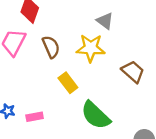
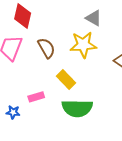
green semicircle: (95, 115) -> (77, 108), moved, turned -36
pink rectangle: (35, 117) -> (36, 97), moved

